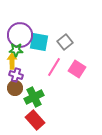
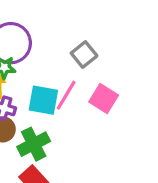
cyan square: (39, 42) -> (43, 100), moved

